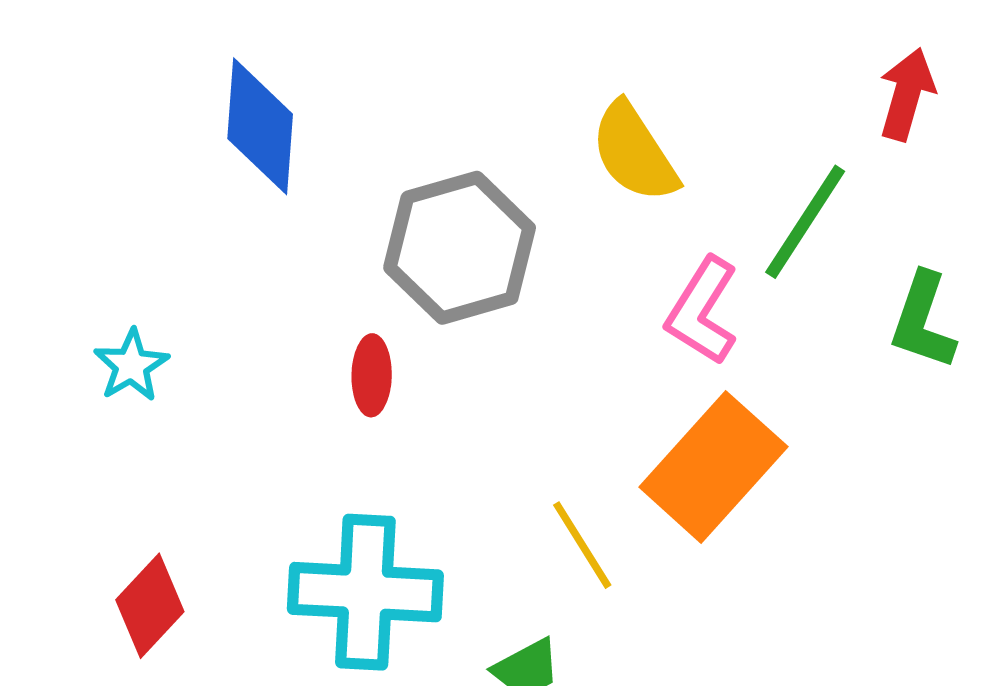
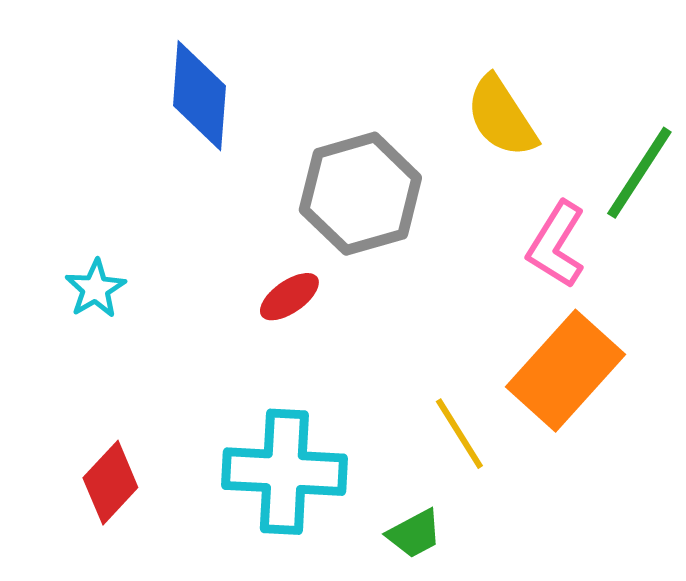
red ellipse: (372, 375) -> (289, 297), turned 54

